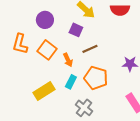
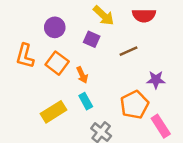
brown line: (90, 49) -> (129, 51), moved
orange pentagon: (96, 78) -> (134, 105), moved, turned 30
cyan rectangle: (71, 82) -> (86, 101), turned -56

